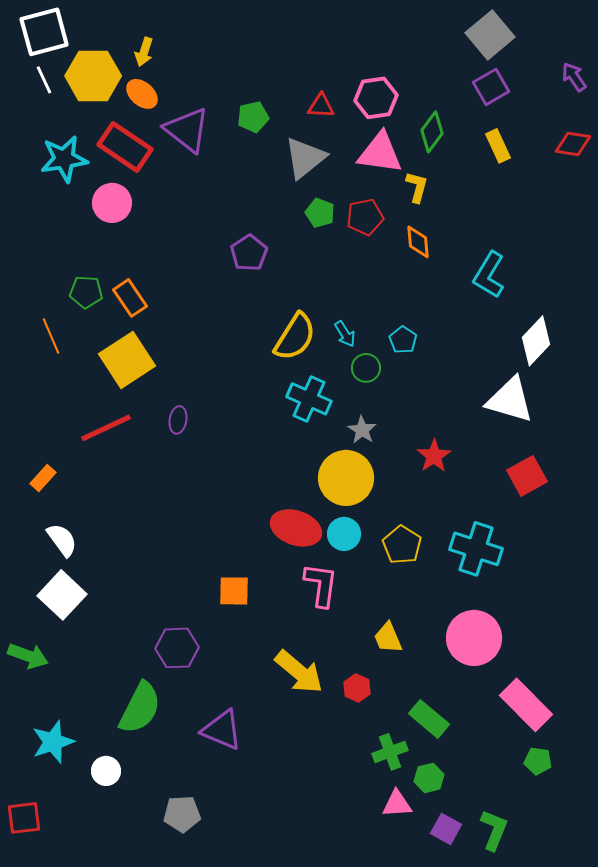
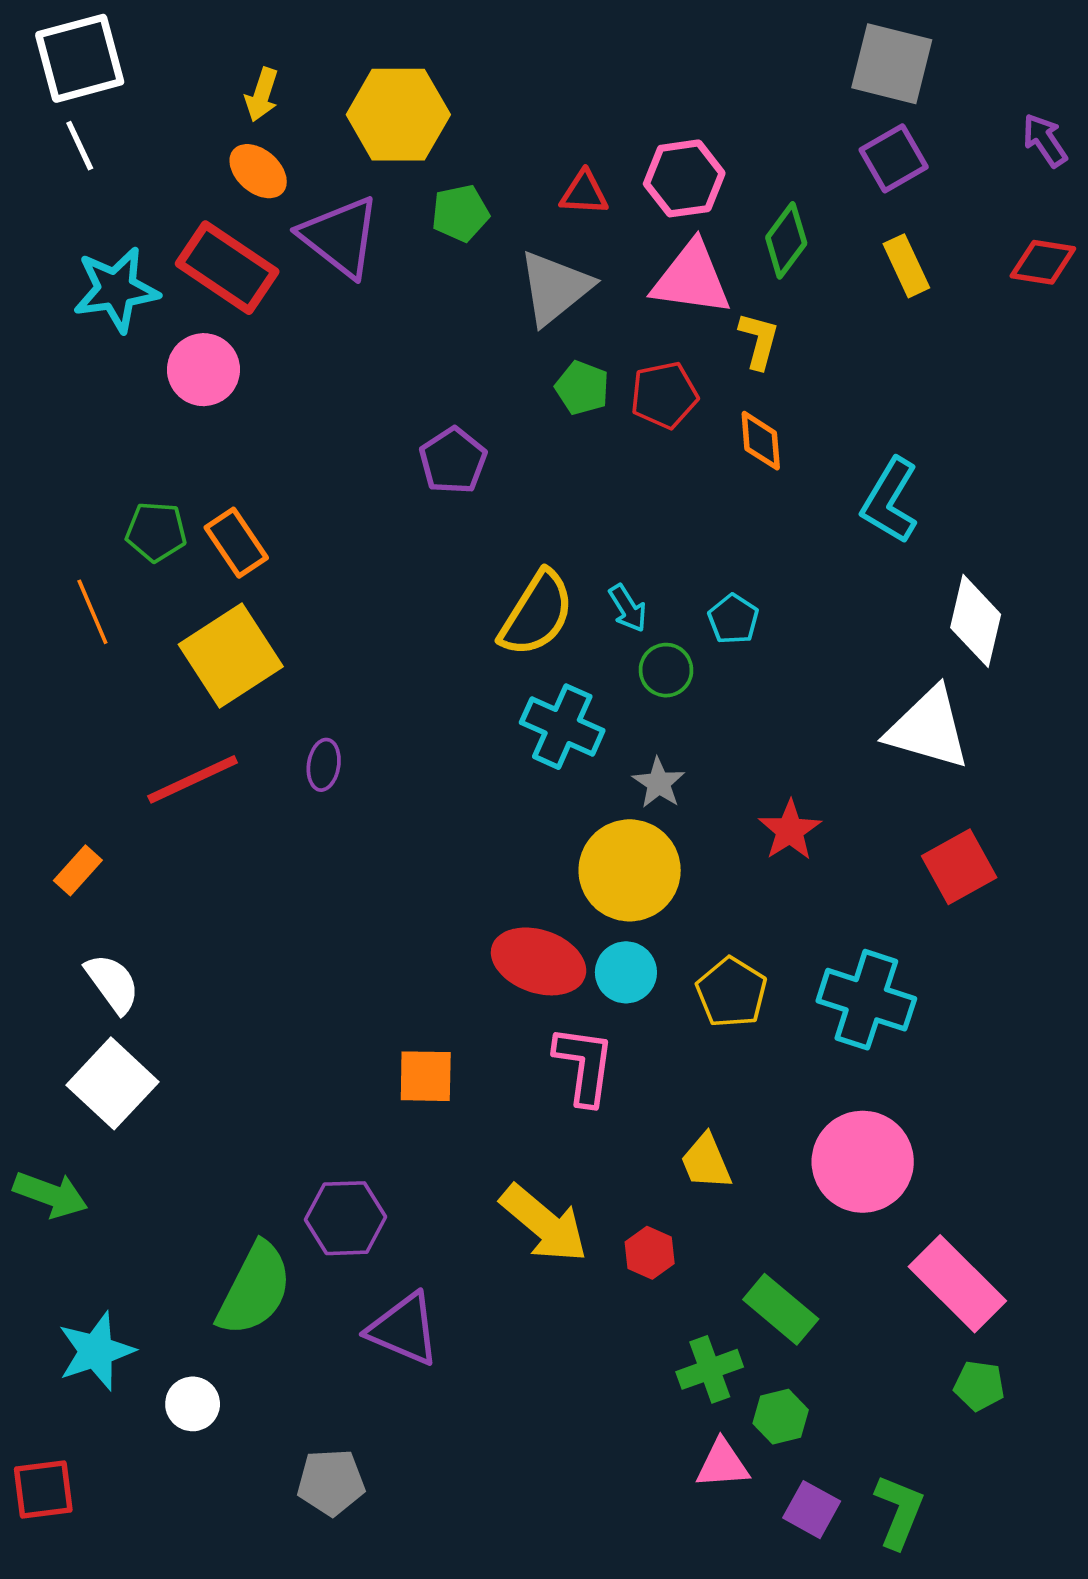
gray square: (490, 35) -> (892, 64), turned -36
yellow hexagon: (93, 76) -> (398, 115), moved
white diamond: (536, 341) -> (976, 621), turned -30
purple hexagon: (177, 648) -> (346, 1218), moved

